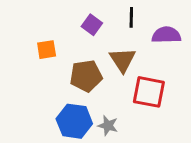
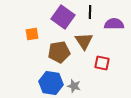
purple square: (92, 25) -> (63, 17), size x1.6
red square: (149, 92) -> (102, 63), size x0.7

